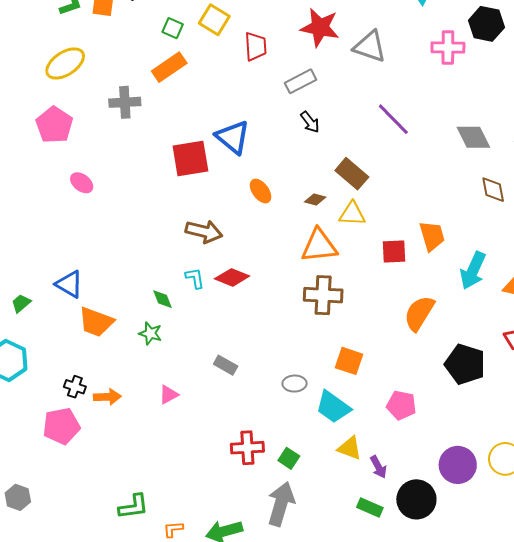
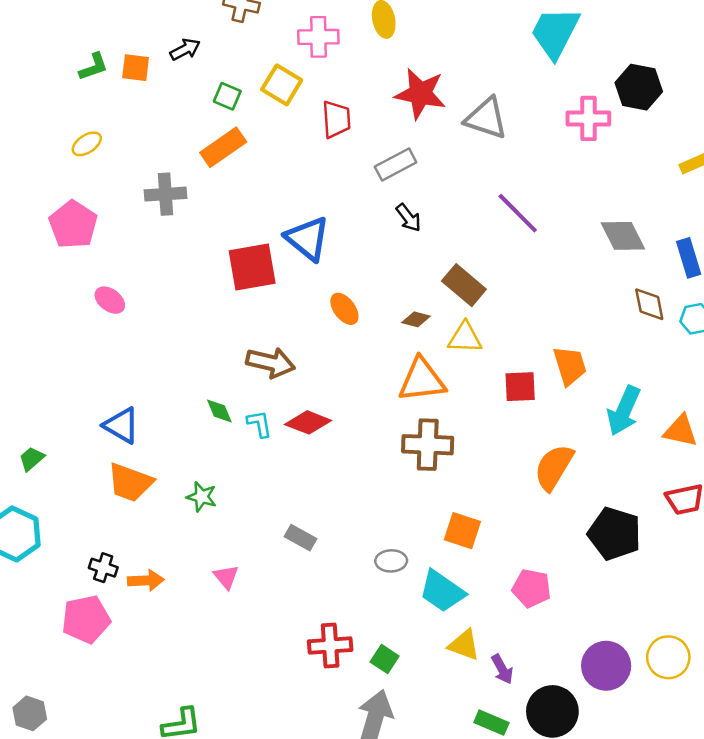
yellow ellipse: (65, 63) -> (87, 144), size x0.6
blue triangle: (69, 284) -> (121, 425), moved
green diamond: (163, 299) -> (219, 411), moved
pink triangle: (169, 395) -> (226, 577), turned -40

